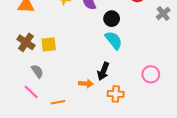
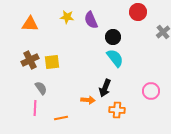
brown cross: (26, 42) -> (30, 60), turned 30
pink line: (31, 92) -> (35, 108), turned 49

